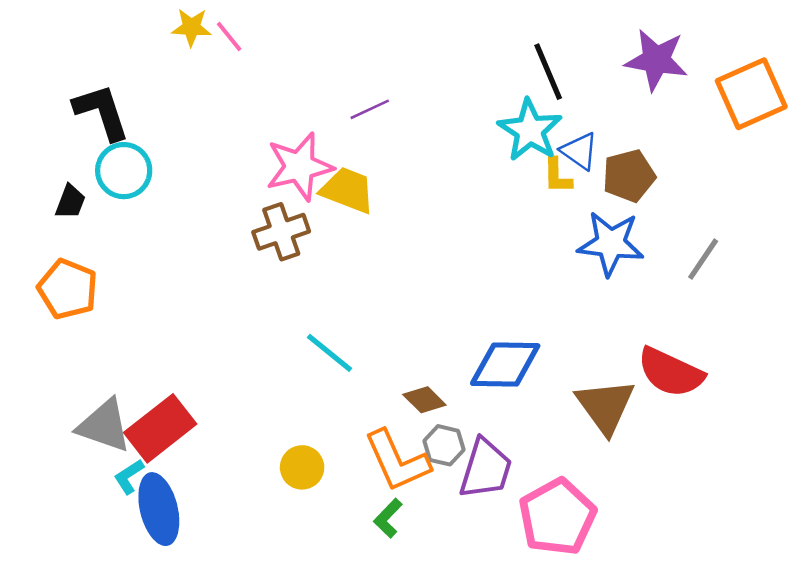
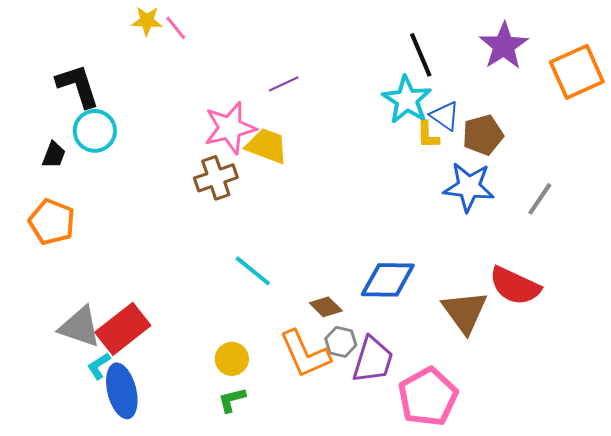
purple star: (656, 60) -> (504, 46), turned 30
green L-shape: (388, 518) -> (232, 400), moved, turned 32

